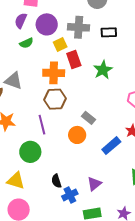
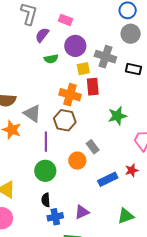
purple semicircle: (21, 21) -> (42, 35), moved
green star: (103, 70) -> (117, 116), moved
gray triangle: (13, 81) -> (32, 113), moved
green circle: (30, 152) -> (45, 171), moved

